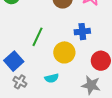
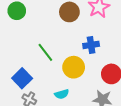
green line: (38, 37) -> (45, 52), turned -60

